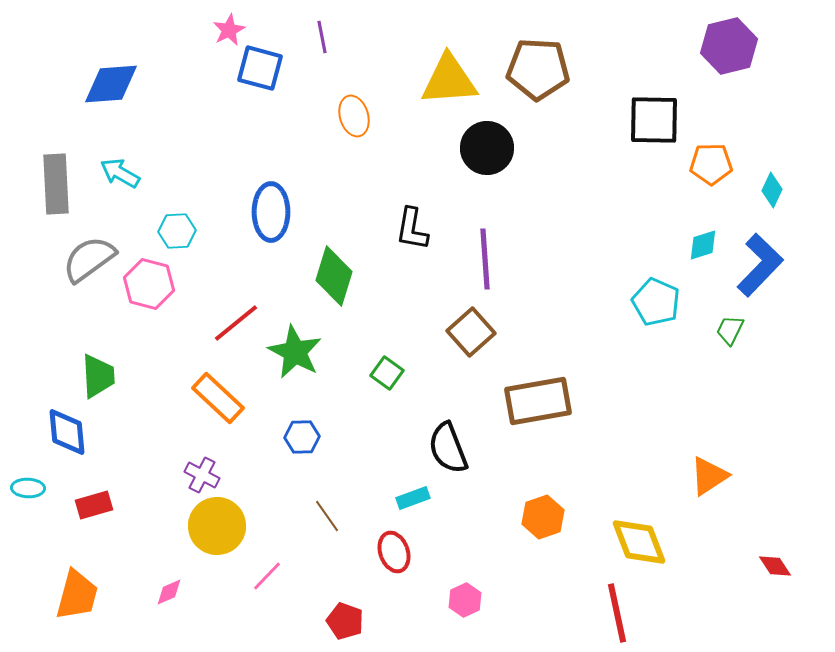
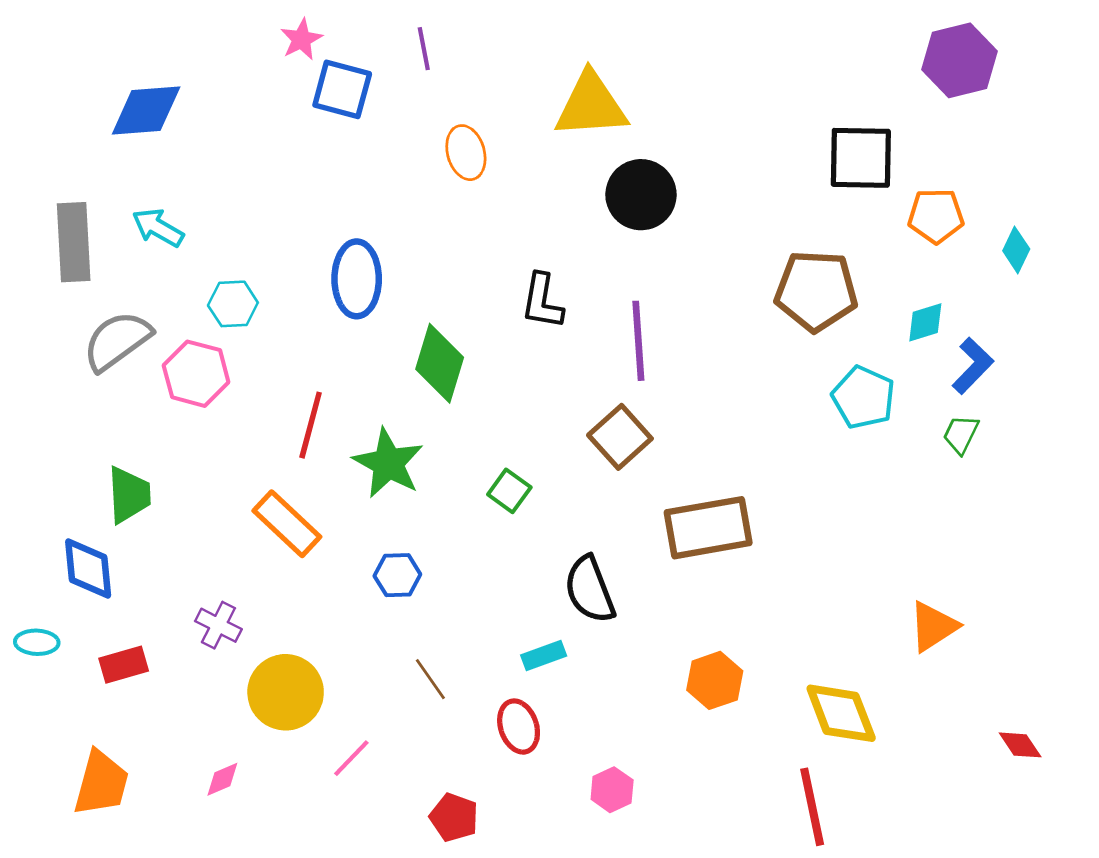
brown pentagon: (538, 69) -> (816, 291), moved
blue L-shape: (760, 265) -> (973, 366), moved, size x0.7
red line: (236, 323) -> (311, 425), turned -36
purple cross: (202, 475) -> (218, 625), moved

